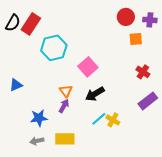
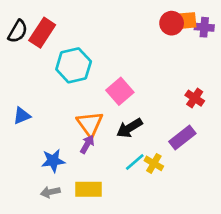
orange square: (136, 39) -> (188, 20), moved
orange triangle: (66, 91) -> (90, 124), size x1.5
purple rectangle: (148, 101) -> (182, 138), moved

